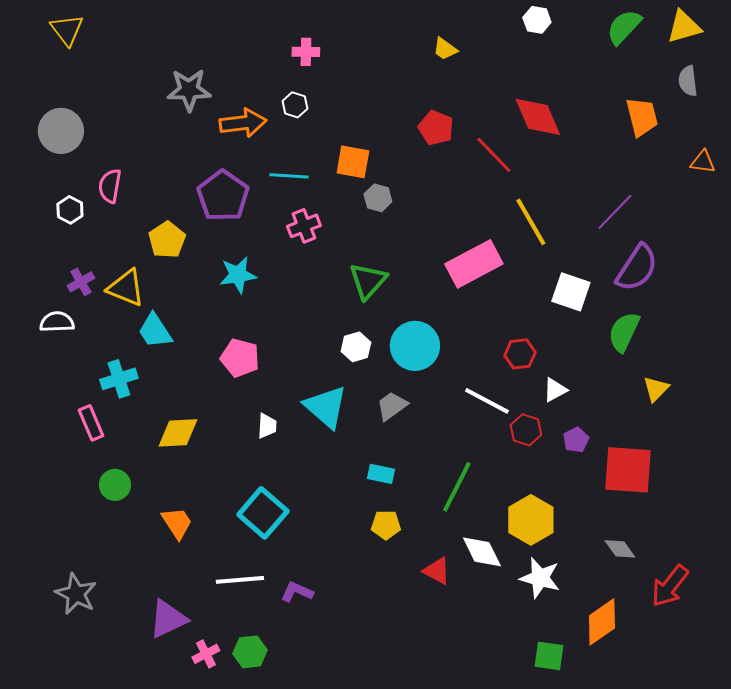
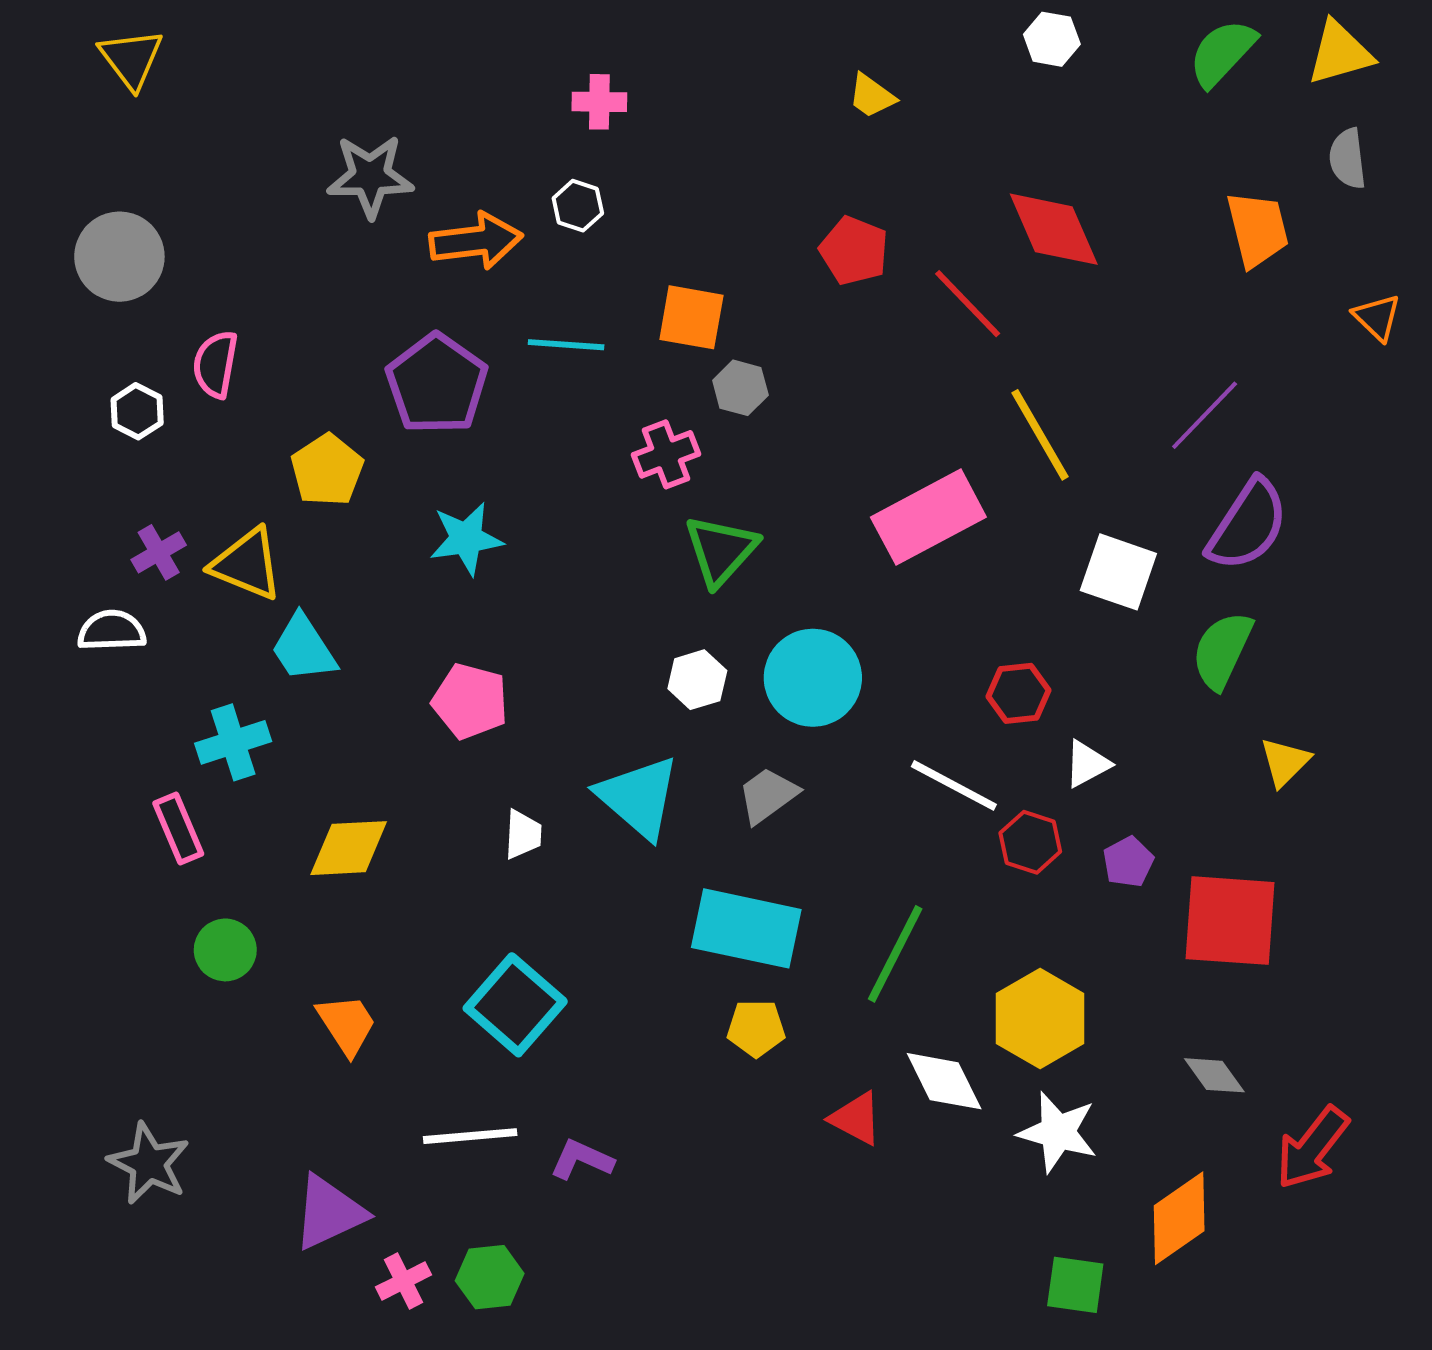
orange triangle: (703, 162) -> (1377, 317), turned 36
pink cross: (304, 226) -> (666, 454), moved
cyan rectangle: (381, 474) -> (746, 928), size x2.0

